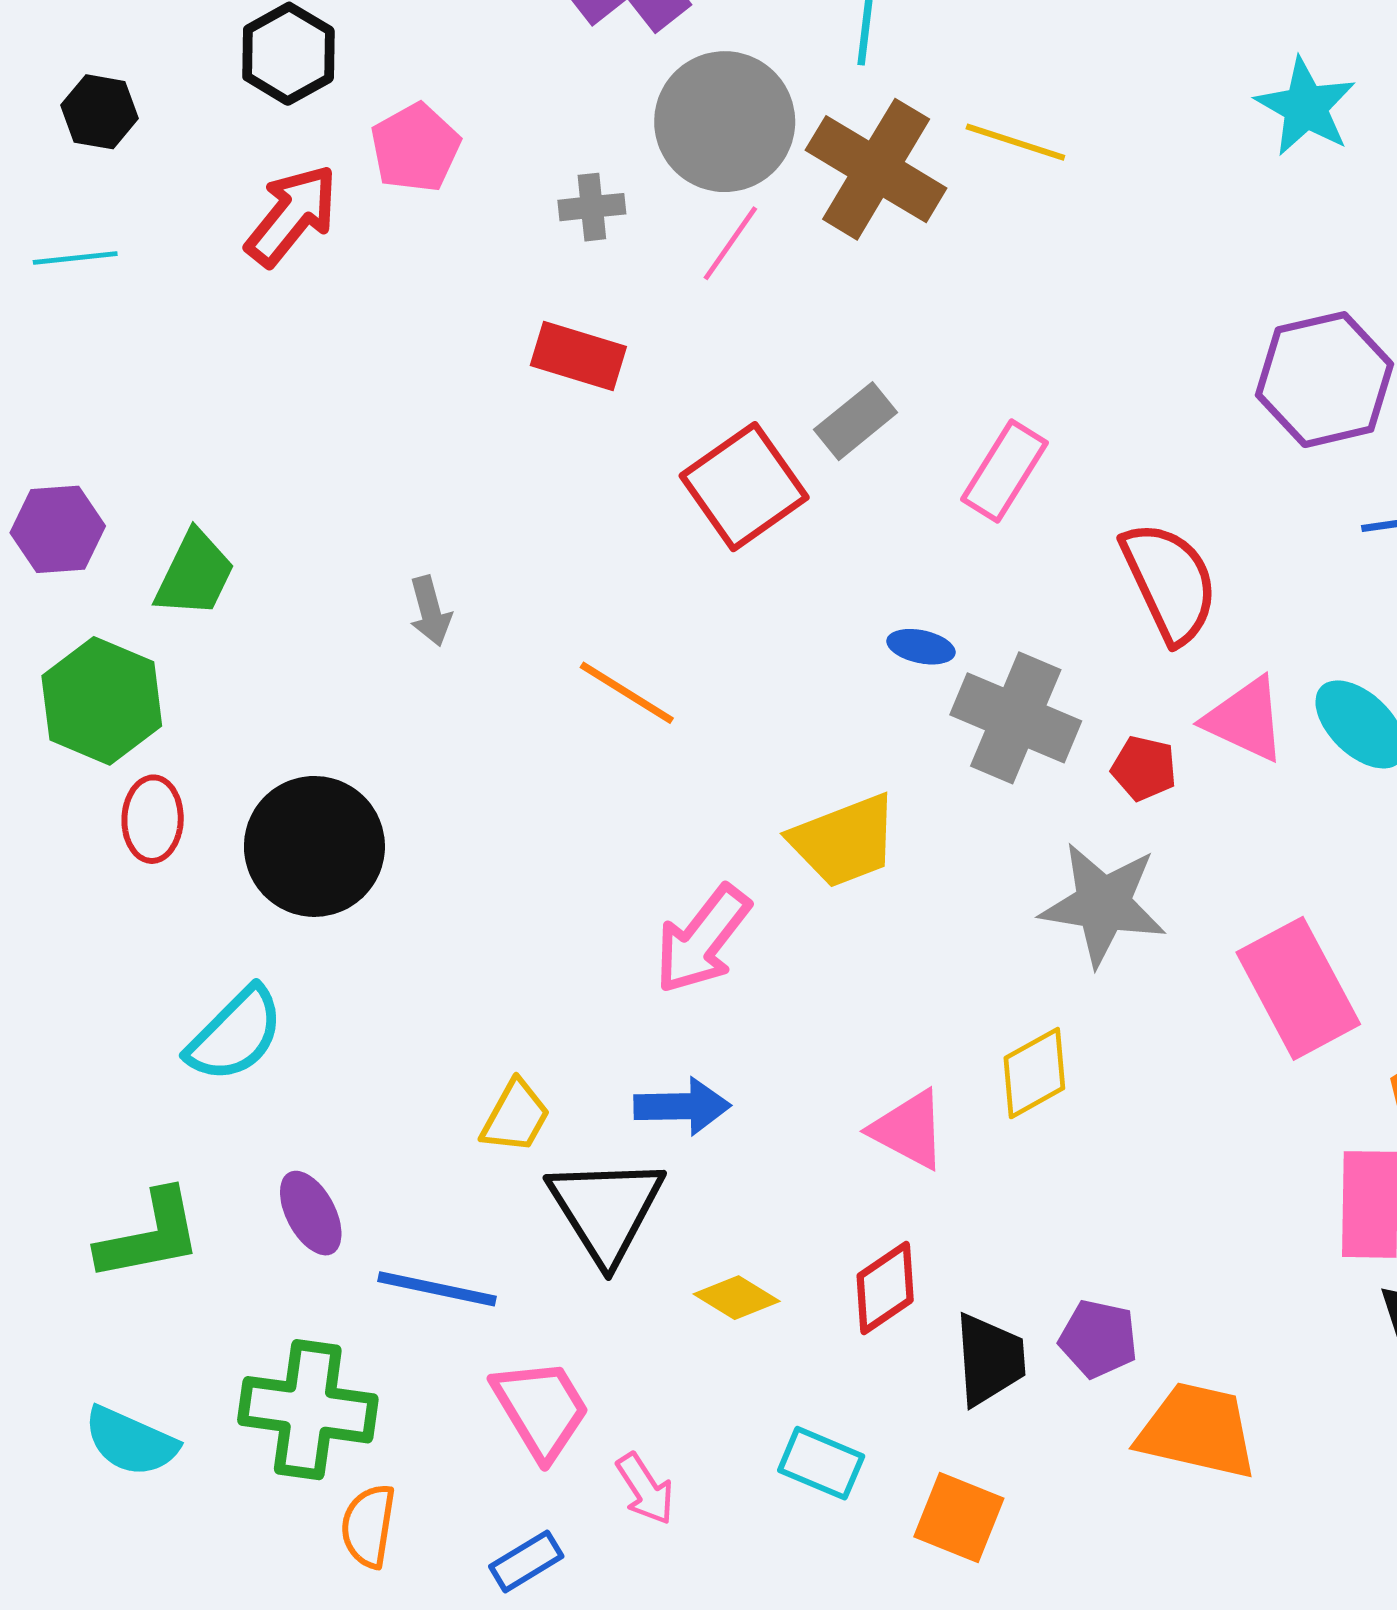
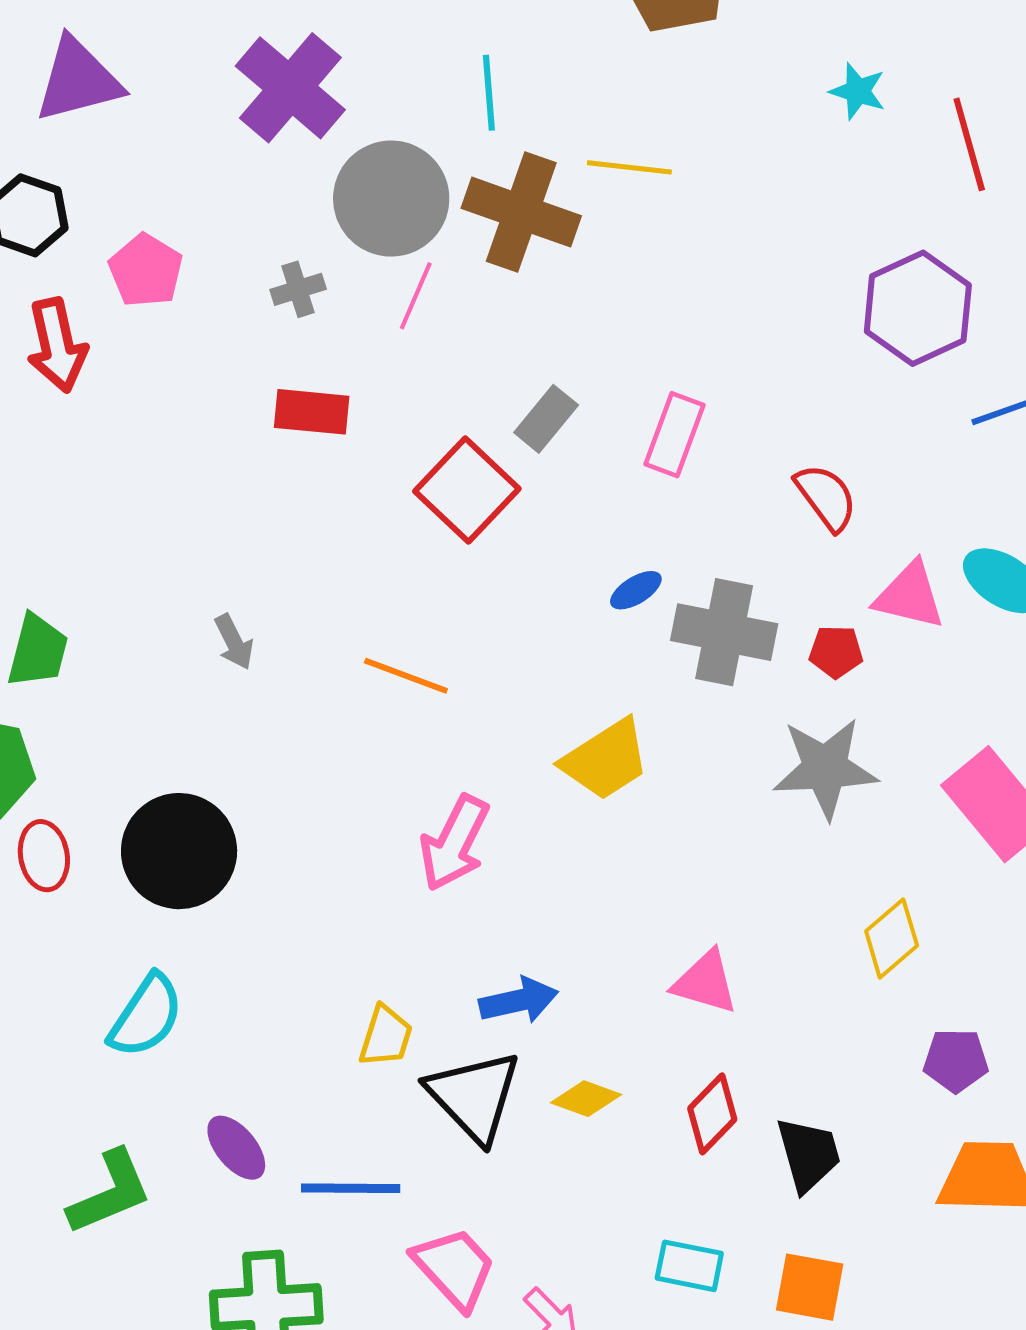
cyan star: (1306, 107) -> (858, 91), size x0.7
red arrow: (292, 215) -> (57, 345), turned 140
red semicircle: (1170, 582) -> (826, 497), size x0.7
blue ellipse: (921, 647) -> (636, 590), turned -32
pink arrow: (702, 939) -> (455, 843), moved
yellow diamond: (1034, 1073) -> (892, 938), moved
yellow diamond: (737, 1298) -> (586, 1099), moved
purple pentagon: (1098, 1339) -> (956, 1060), moved

